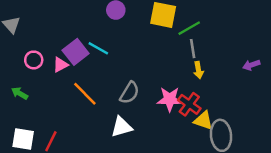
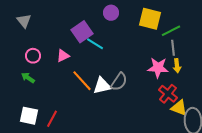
purple square: (76, 52) -> (82, 32), moved
pink circle: (34, 60) -> (33, 56), moved
pink star: (170, 99) -> (158, 68), moved
white triangle: (122, 127) -> (102, 86), moved

